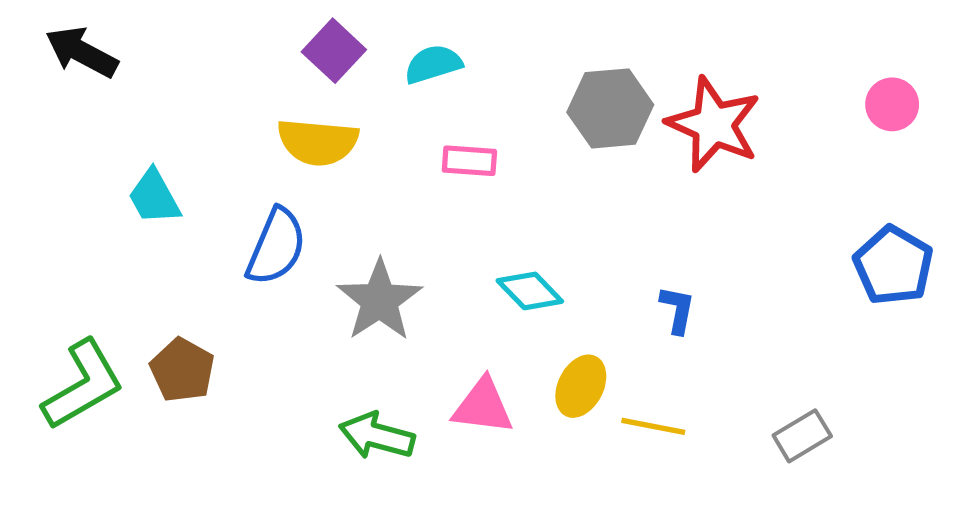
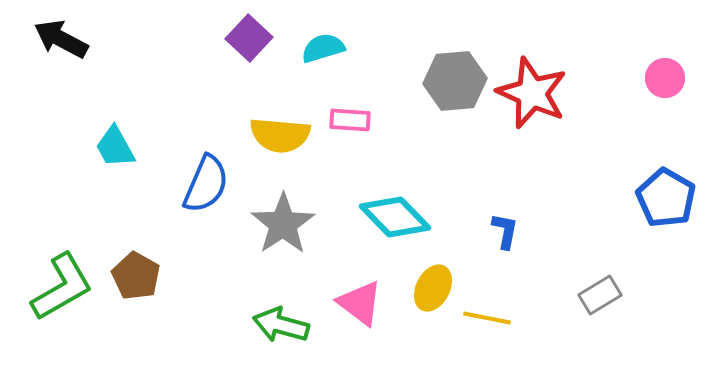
yellow semicircle: (318, 142) -> (280, 135), moved
cyan diamond: (530, 291) -> (395, 217), size x1.4
pink triangle: (483, 406) -> (360, 303), turned 30
gray rectangle: (802, 436) -> (600, 295), moved

